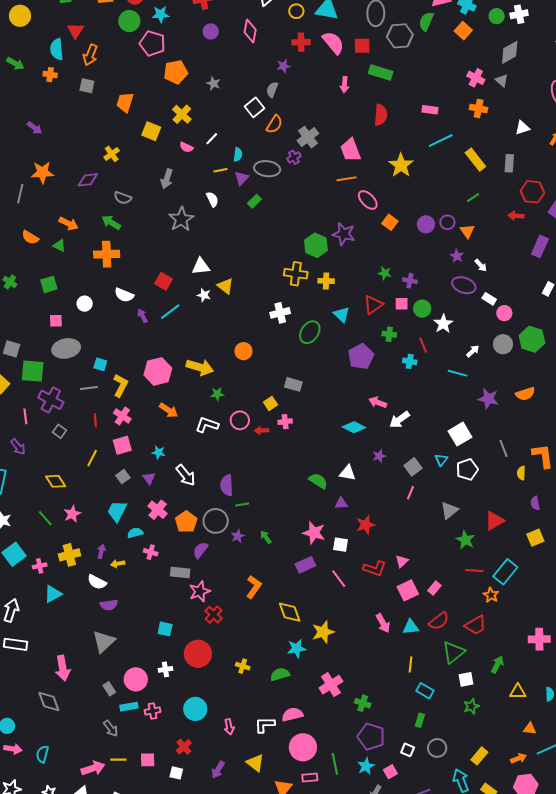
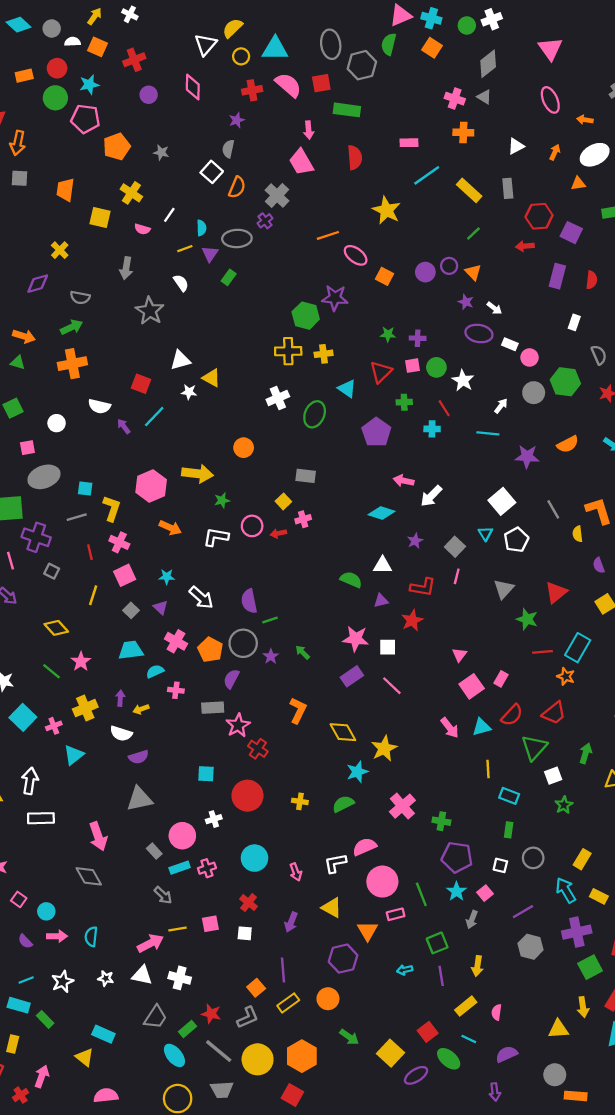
pink trapezoid: (351, 150) -> (301, 162), moved
green arrow: (111, 222) -> (72, 327), turned 132
cyan trapezoid: (117, 511) -> (131, 650), turned 65
red L-shape: (375, 569) -> (423, 587), moved
gray triangle: (104, 642) -> (139, 799), turned 40

